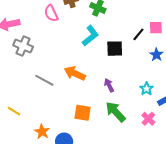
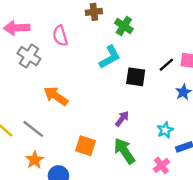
pink semicircle: (51, 13) -> (60, 36), moved
orange arrow: (75, 73) -> (56, 96), moved
gray line: (44, 80) -> (33, 129), moved
purple arrow: (109, 85) -> (122, 119), turned 56

